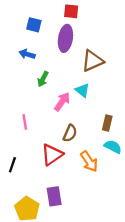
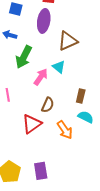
green arrow: (43, 79) -> (24, 57), size x1.6
purple rectangle: (54, 196) -> (41, 171), moved

